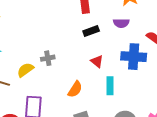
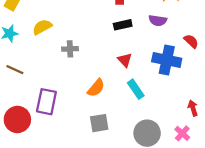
yellow semicircle: (25, 70) -> (42, 27), moved
cyan rectangle: (110, 86) -> (136, 89), turned -42

